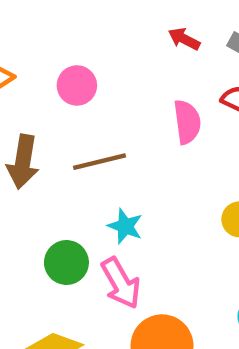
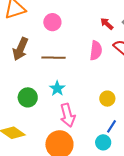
red arrow: (184, 39) -> (107, 24), moved
pink arrow: (121, 283) -> (68, 115), moved

